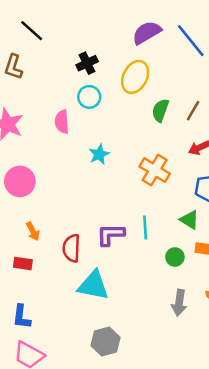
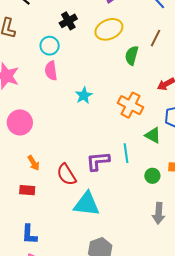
yellow ellipse: (135, 77) -> (109, 29), turned 44
cyan circle: (89, 97) -> (50, 46), moved
brown line: (193, 111) -> (156, 38), moved
green triangle: (189, 220) -> (153, 135), moved
red semicircle: (71, 248) -> (66, 175), turned -30

